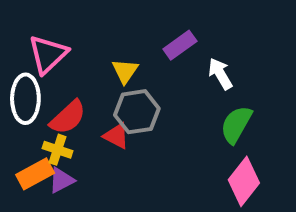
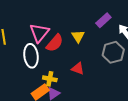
gray hexagon: (137, 112) -> (113, 52), moved
red semicircle: (68, 117) -> (55, 43), moved

